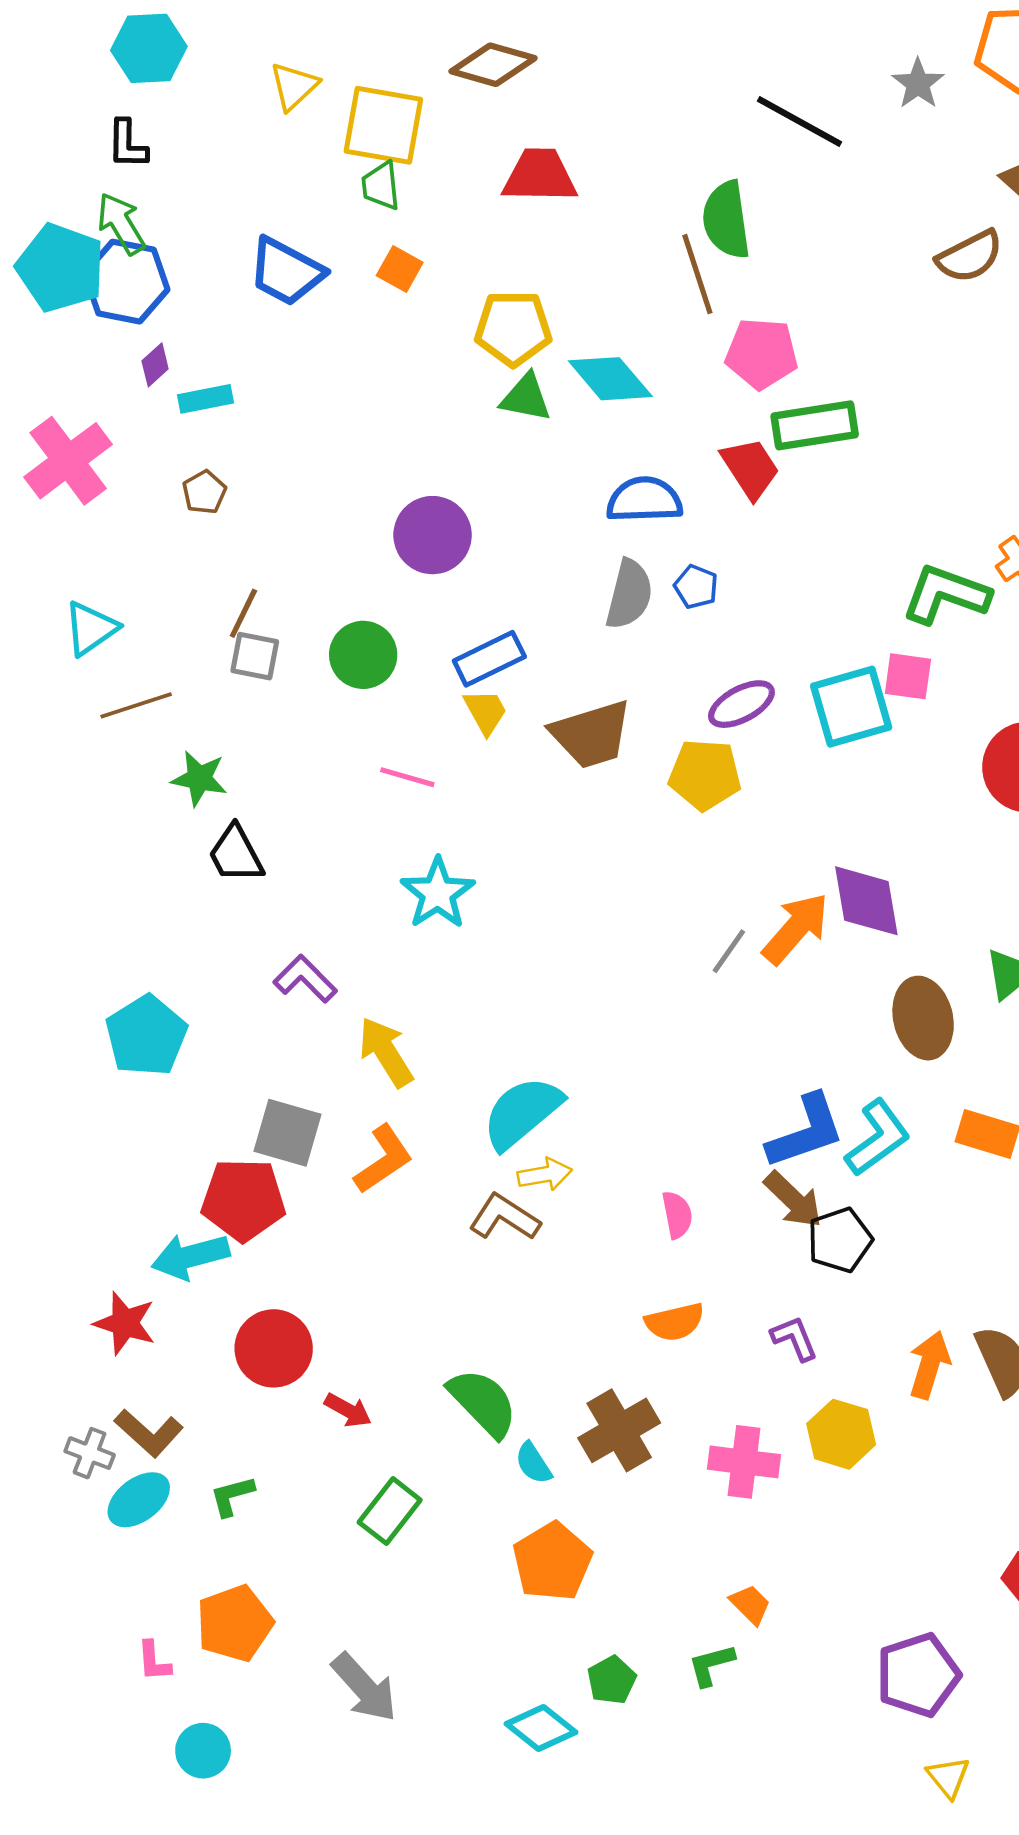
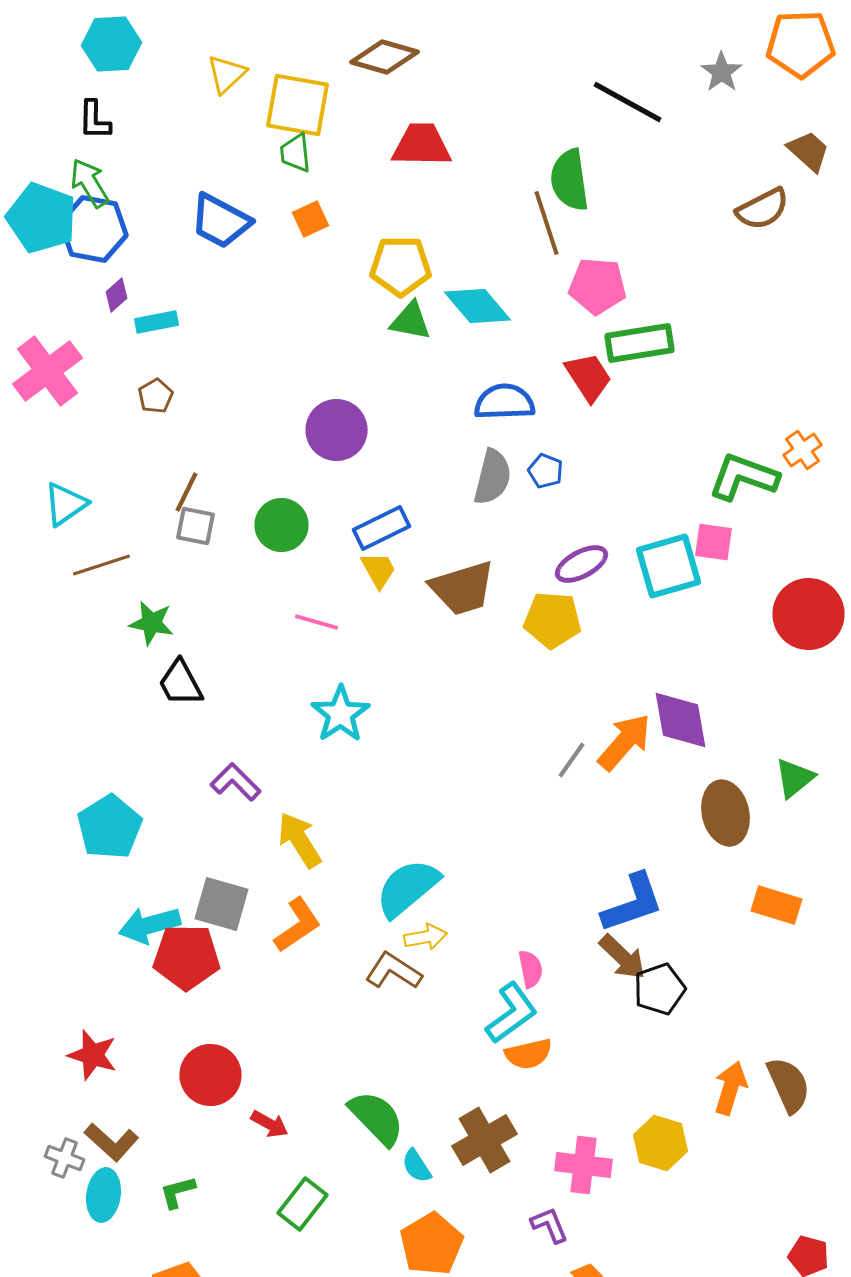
orange square: (400, 269) -> (310, 219), turned 36
cyan L-shape: (878, 1138) -> (512, 1013), moved
cyan arrow: (190, 1256) -> (150, 925), moved
purple L-shape: (794, 1338) -> (550, 1225), moved
cyan ellipse: (139, 1500) -> (104, 1195), turned -45

